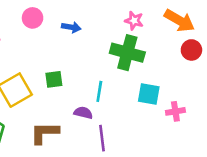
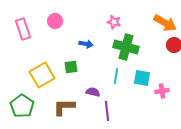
pink star: (134, 21) -> (114, 22), moved
blue arrow: (71, 27) -> (86, 44), moved
cyan line: (99, 91) -> (116, 76), moved

